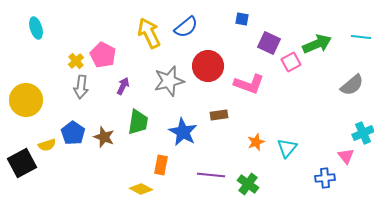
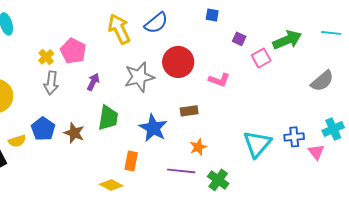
purple square: (269, 43) -> (239, 39), size x0.6
pink L-shape: (249, 84) -> (219, 80), size x0.7
orange star: (256, 142) -> (198, 147), moved
cyan triangle: (287, 148) -> (257, 144), size x1.4
blue cross: (325, 178) -> (294, 137), moved

